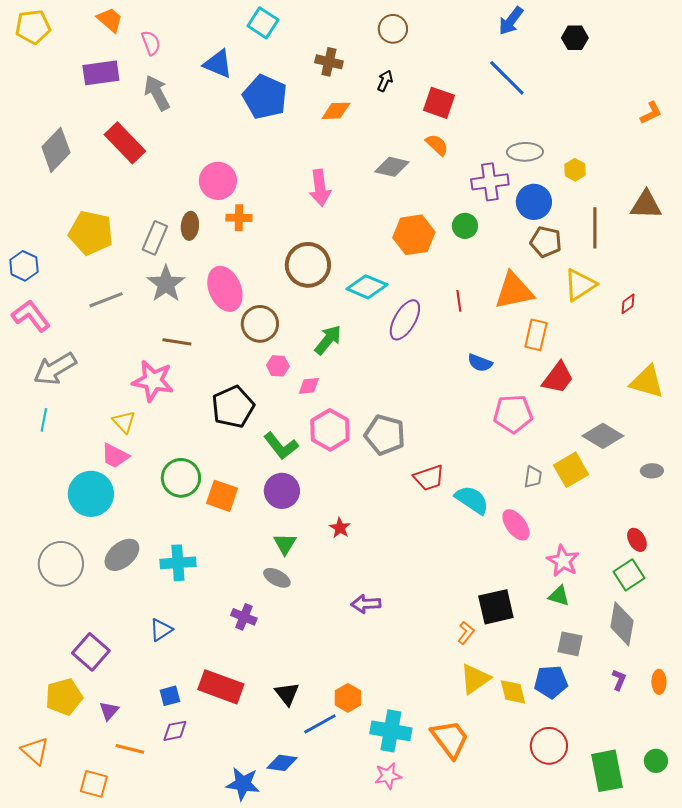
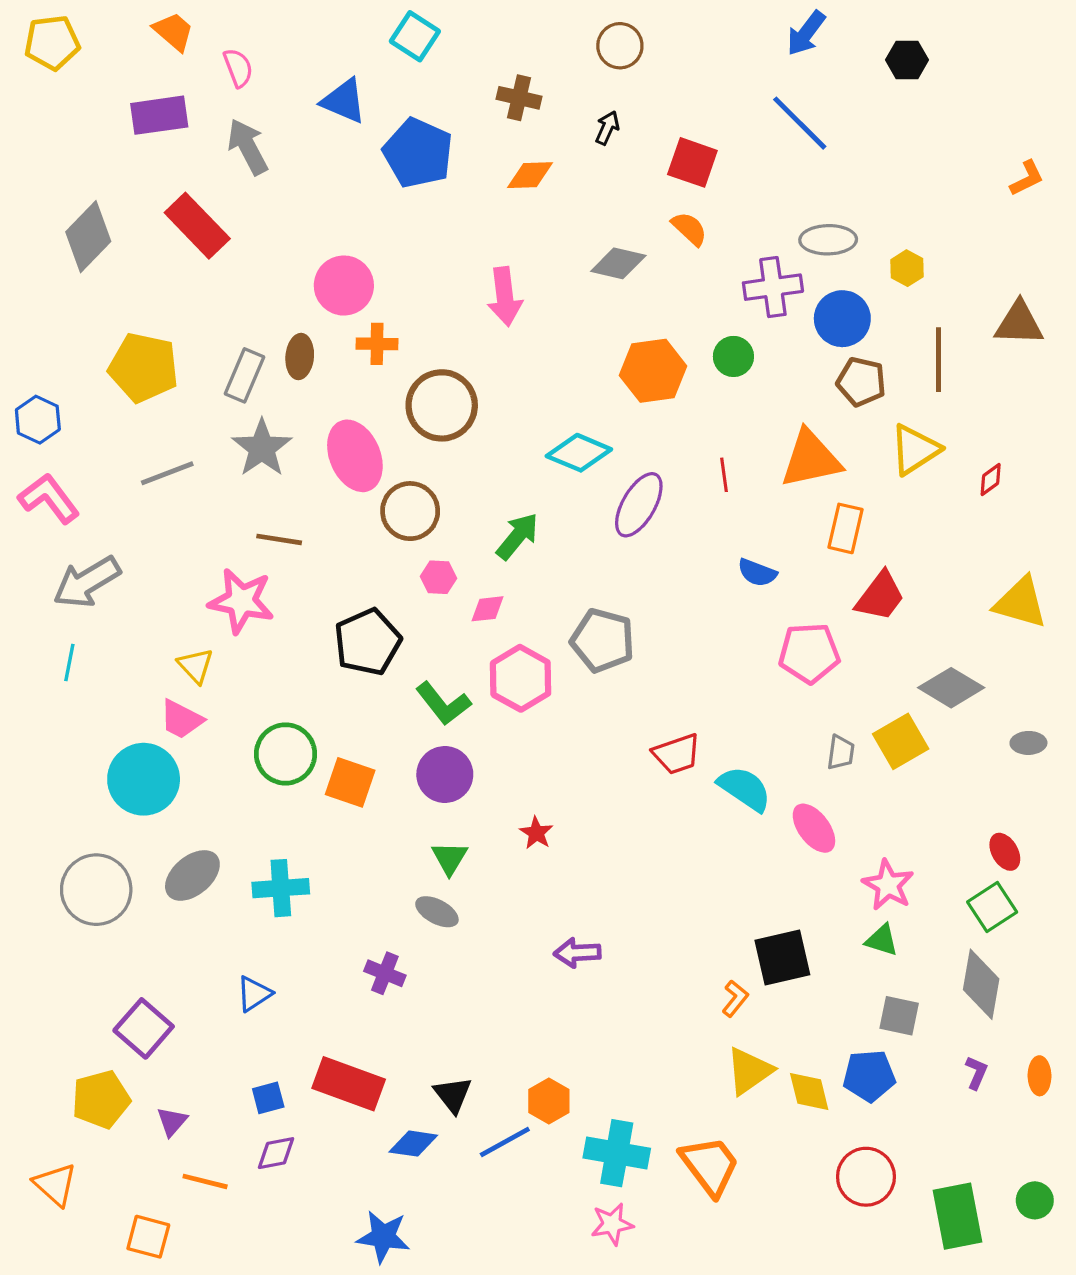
brown circle: (308, 265) -> (442, 405), moved
gray pentagon: (385, 435) -> (603, 640), moved
blue diamond: (282, 763) -> (413, 1144), moved

